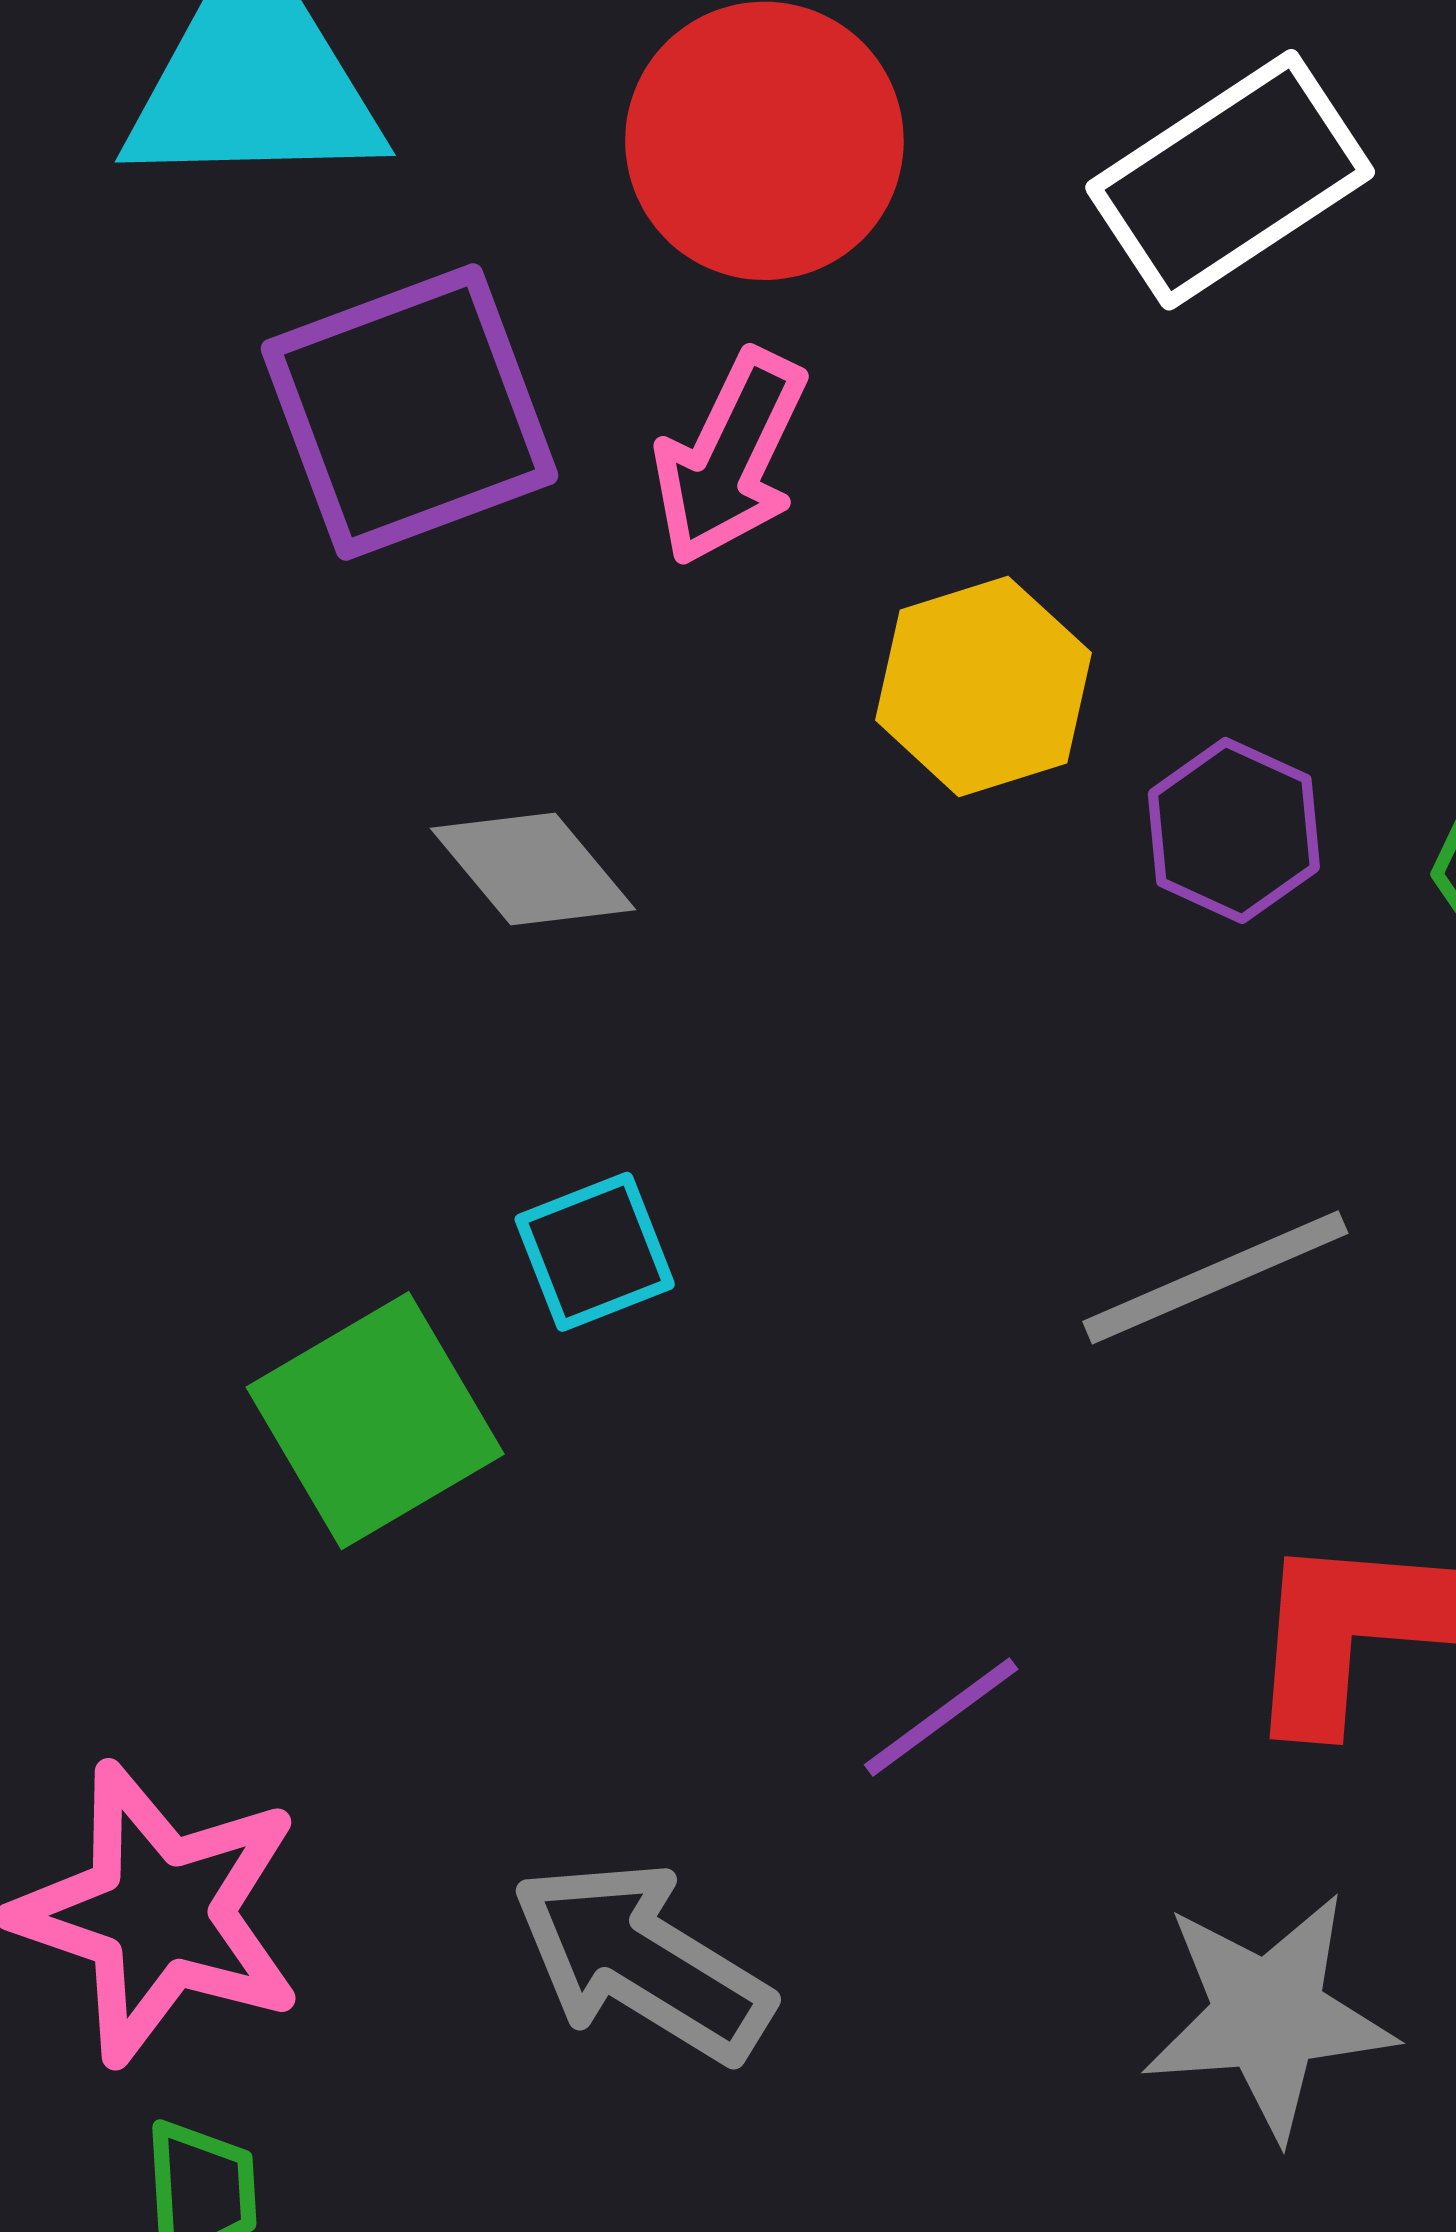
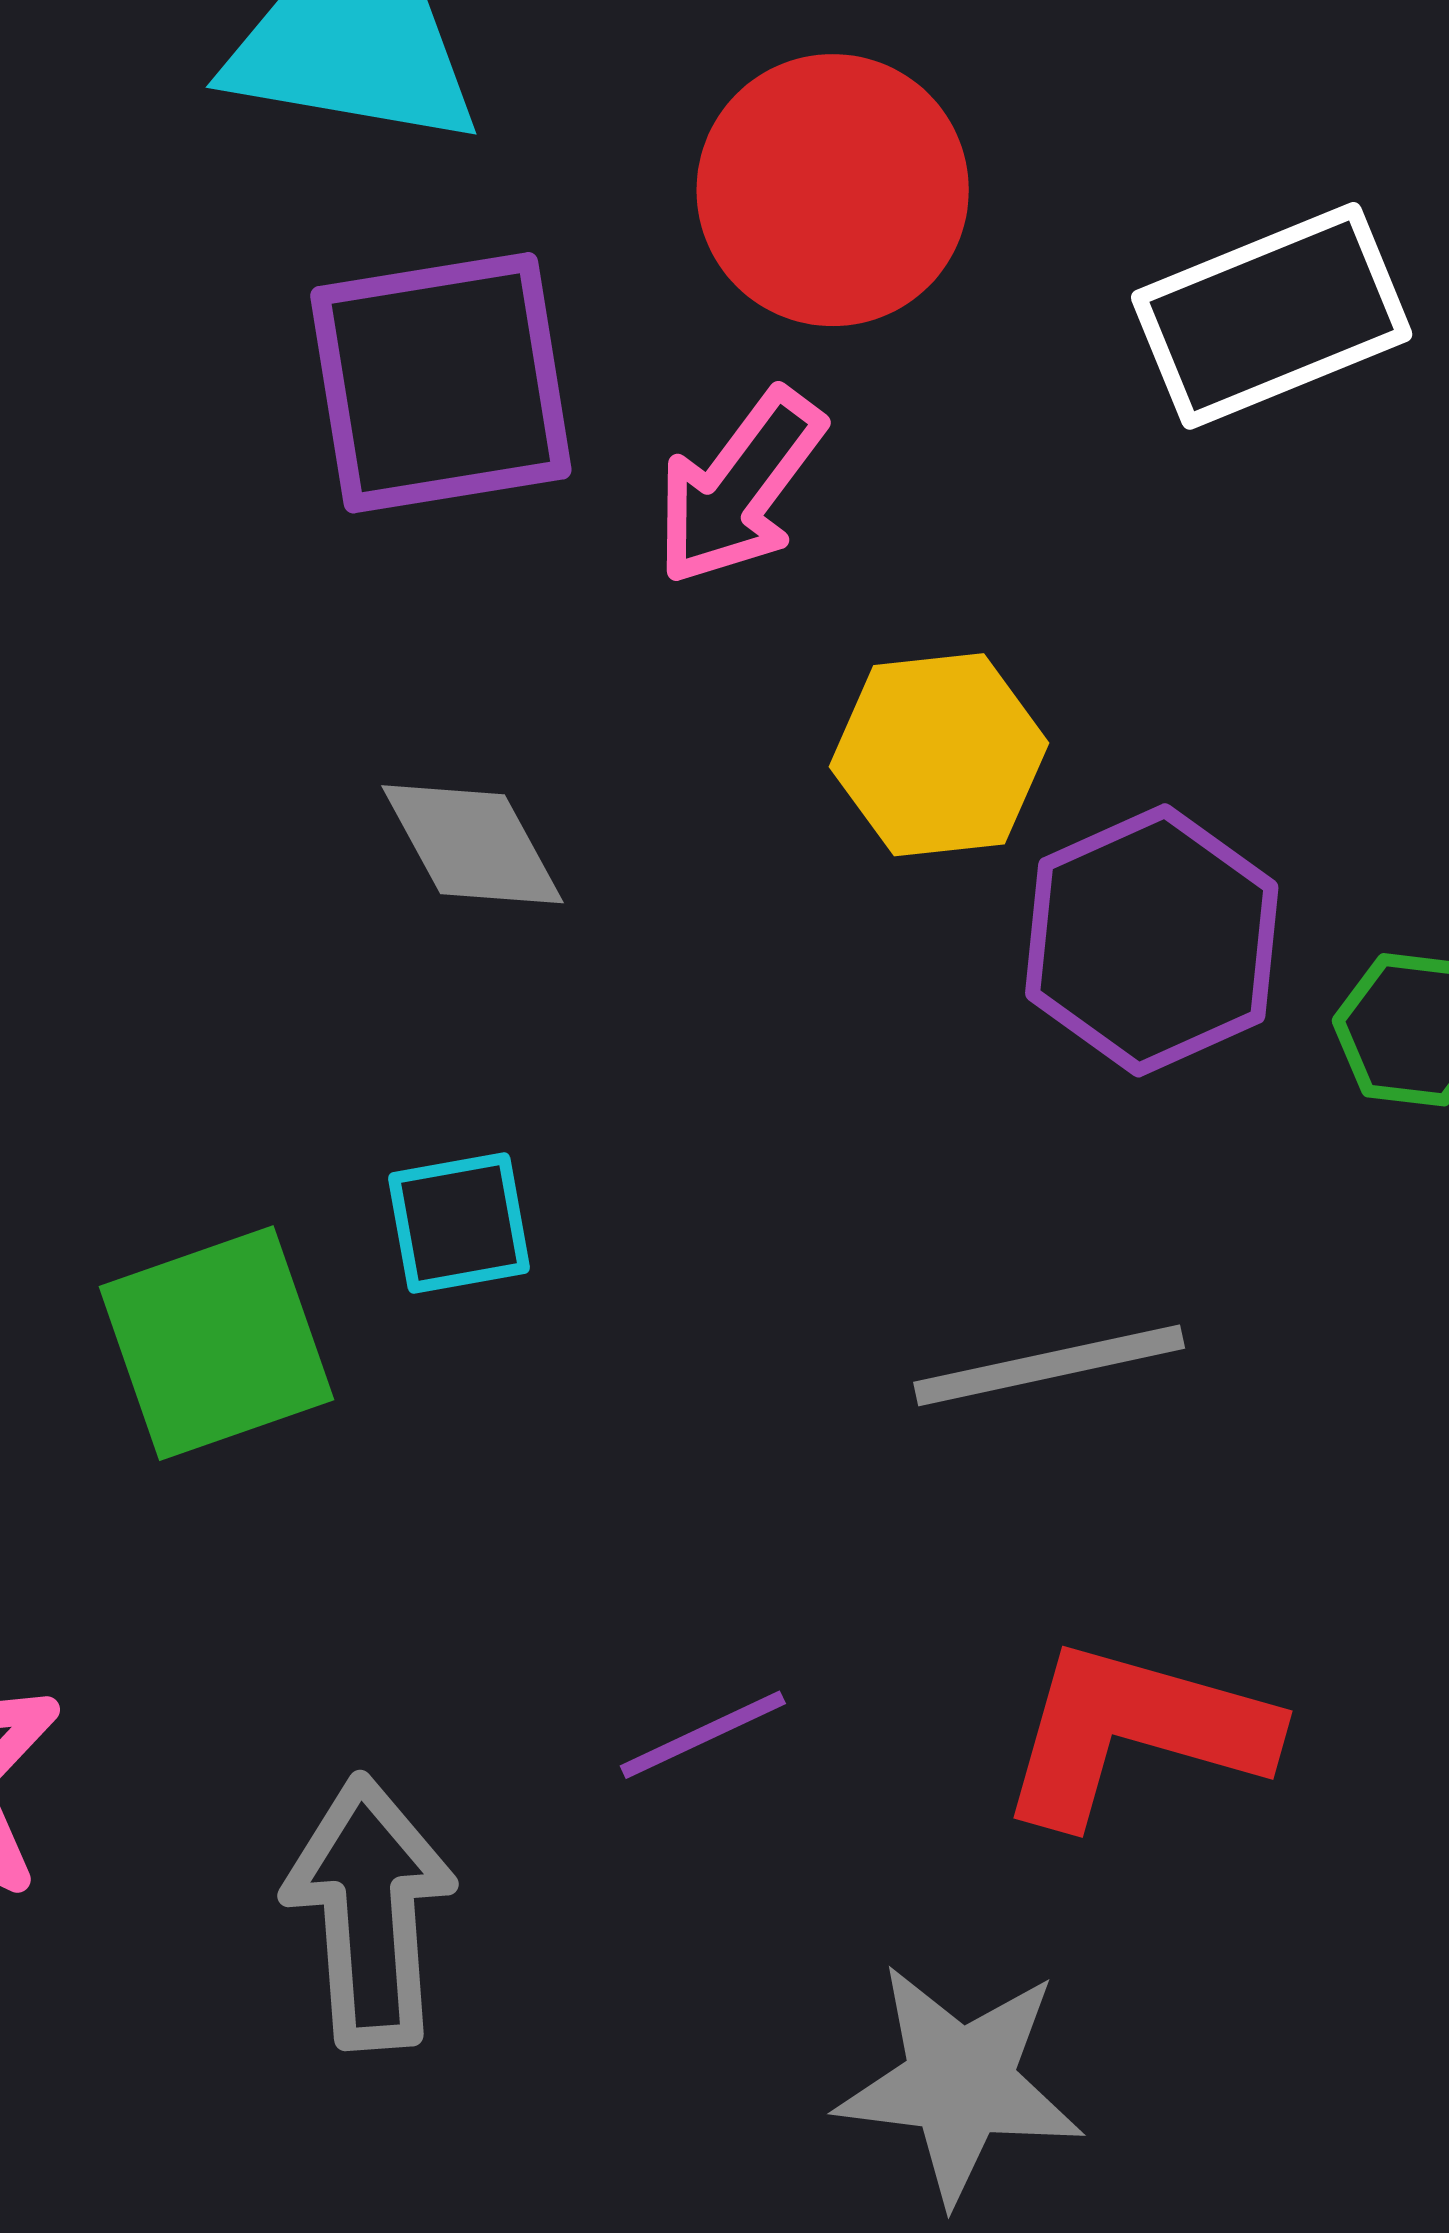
purple hexagon: (1234, 830) -> (1152, 940), size x1.5
gray arrow: (642, 1961) -> (370, 1912), turned 43

